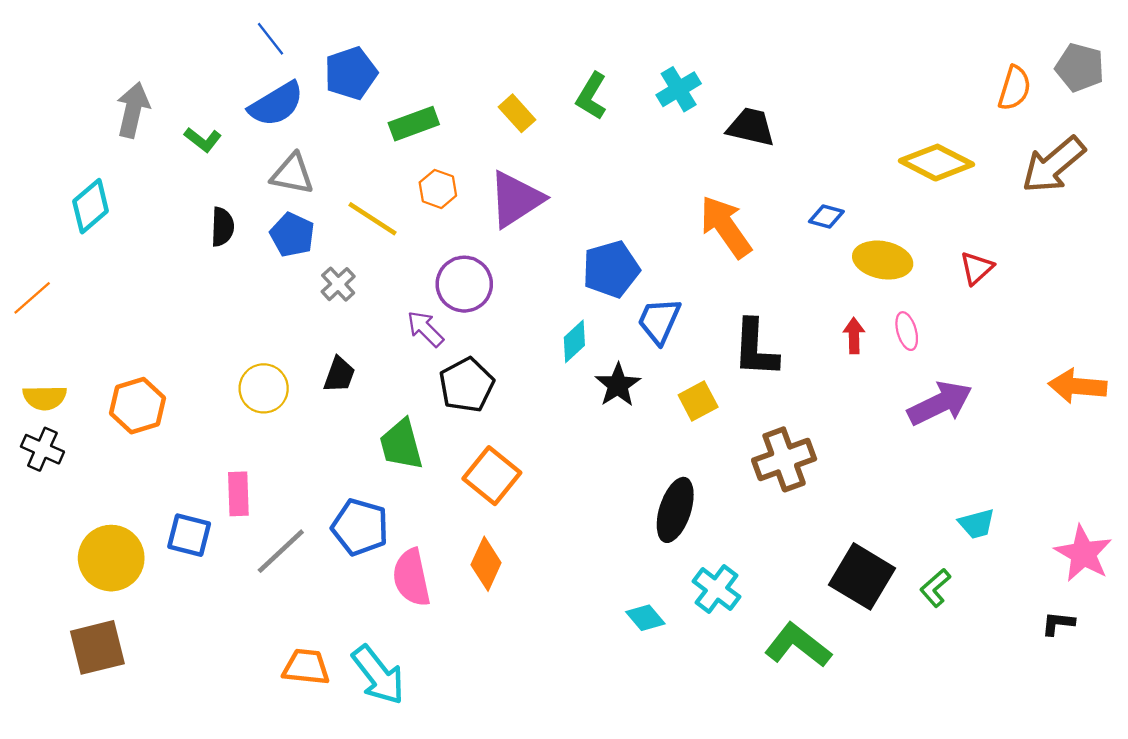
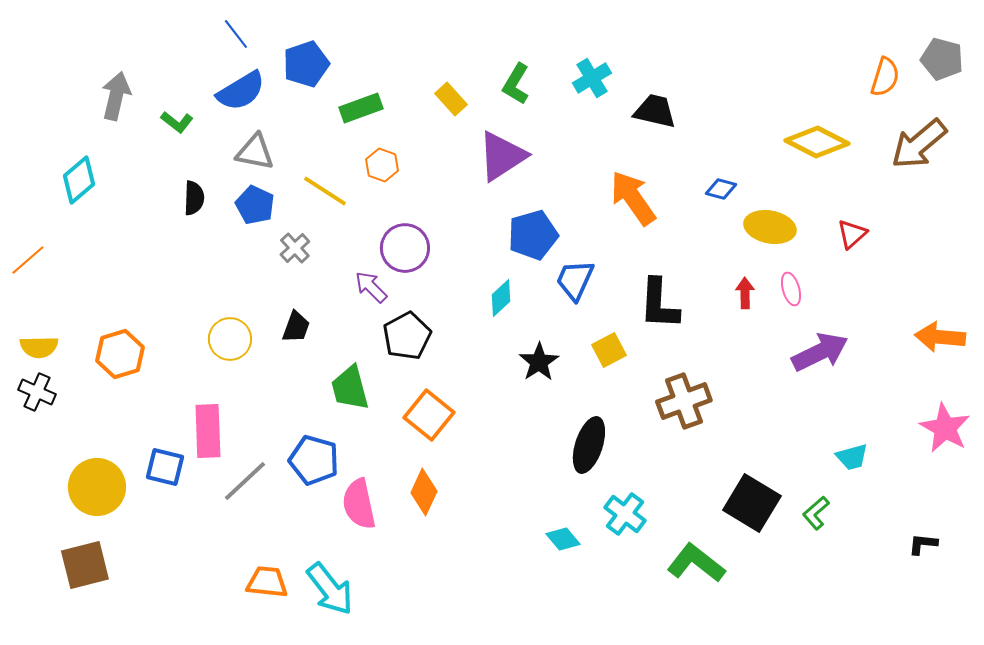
purple triangle: (516, 199) -> (502, 156), moved
black star: (618, 385) -> (539, 362), moved
pink rectangle: (238, 494) -> (208, 431), size x1.4
pink star: (1083, 553) -> (945, 428), moved

